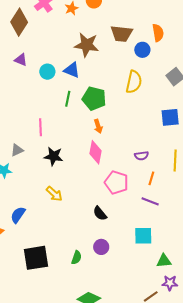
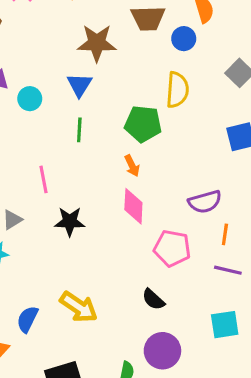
blue triangle: (72, 70) -> (80, 85), turned 48
cyan circle: (47, 72) -> (30, 99), moved
green pentagon: (94, 98) -> (143, 124), moved
purple semicircle: (141, 156) -> (205, 202), size x1.5
yellow arrow: (54, 194) -> (79, 307), moved, size x1.4
purple circle: (101, 247) -> (162, 351), size x1.5

